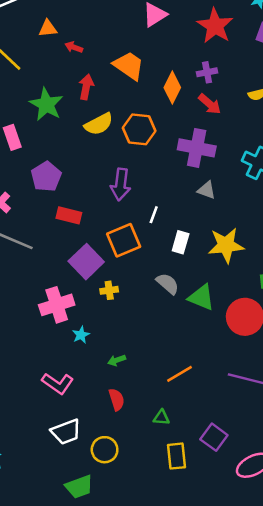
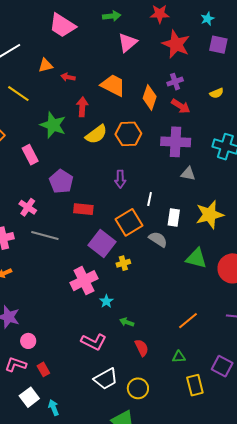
purple arrow: (121, 184) -> (120, 179), size x0.7
gray semicircle: (168, 284) -> (158, 239), moved
green arrow: (117, 360) -> (127, 322), moved, turned 48

